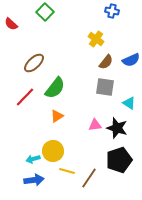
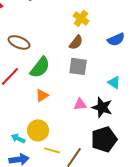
brown semicircle: (106, 62) -> (76, 42), moved
brown ellipse: (34, 63) -> (19, 42), turned 65
gray square: (105, 87) -> (78, 66), moved
cyan arrow: (33, 159) -> (18, 138), turned 40

